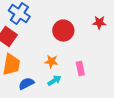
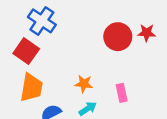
red circle: (63, 31) -> (118, 37), moved

